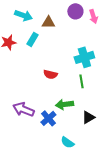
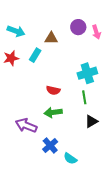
cyan arrow: (23, 15) -> (16, 31), moved
green arrow: (64, 104) -> (53, 112), moved
black triangle: (88, 117) -> (91, 121), moved
blue cross: (48, 118) -> (50, 145), moved

